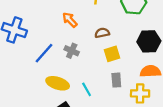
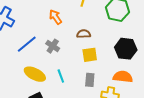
cyan line: (87, 89) -> (61, 76), moved

